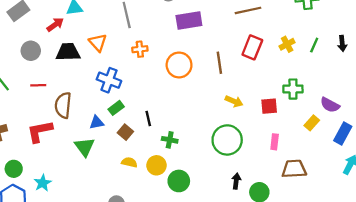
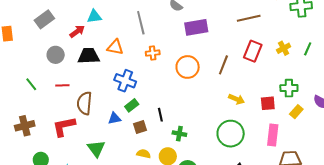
orange triangle: (98, 42) -> (115, 47), turned -36
brown line: (219, 63) -> (223, 65), turned 30
yellow rectangle: (312, 123) -> (296, 112), moved
brown square: (125, 132) -> (140, 127), turned 32
pink rectangle: (275, 142) -> (273, 135), size x1.5
green triangle: (85, 147) -> (96, 149), moved

